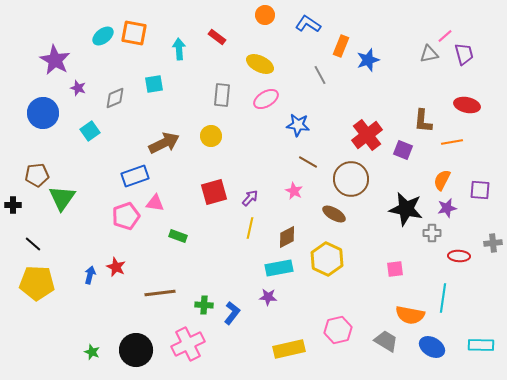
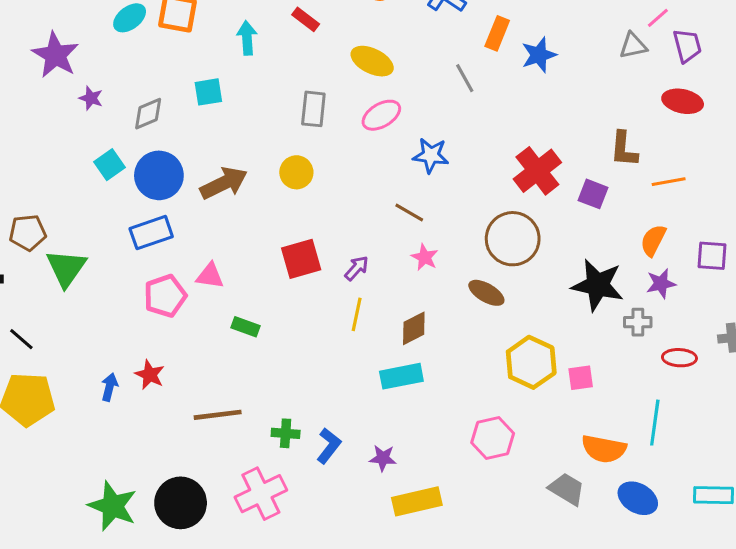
red ellipse: (467, 105) -> (683, 101), moved
blue circle: (43, 113) -> (159, 175), moved
brown line: (308, 162) -> (409, 212), moved
blue rectangle: (135, 176) -> (151, 233), moved
yellow hexagon: (327, 259) -> (531, 362), moved
purple star: (268, 297) -> (383, 458), moved
pink hexagon: (338, 330) -> (493, 438), moved
green star: (92, 352) -> (113, 506), size x2.0

